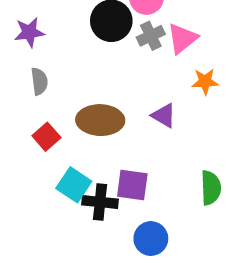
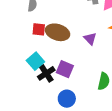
red square: (46, 137) -> (39, 29), moved, turned 32
black cross: (100, 202) -> (46, 73), turned 36

